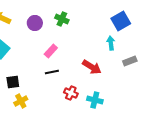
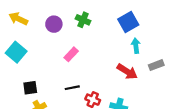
blue square: (121, 21) -> (128, 22), moved
red arrow: (92, 67) -> (127, 72), moved
black line: (52, 72) -> (72, 88), moved

